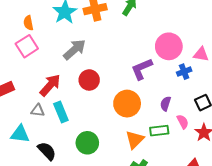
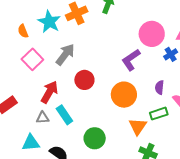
orange semicircle: (28, 23) -> (23, 31), moved
pink square: (27, 46) -> (32, 59), moved

